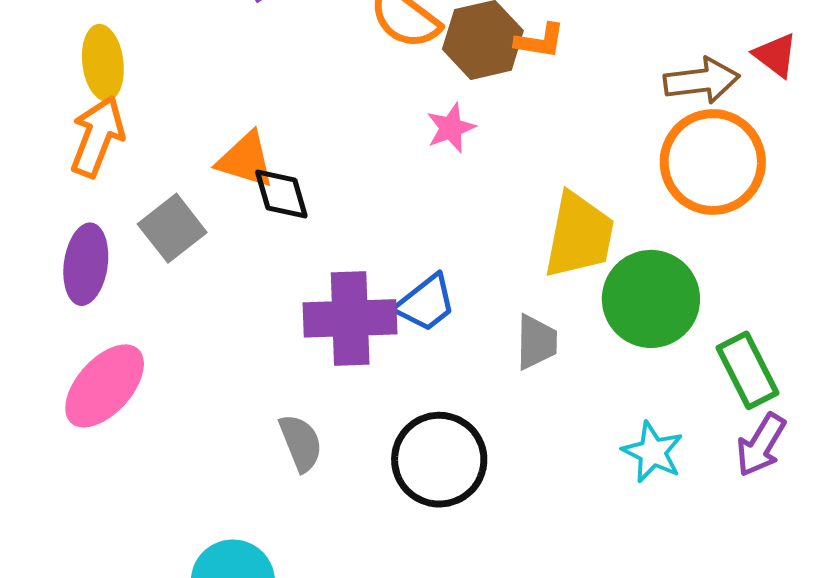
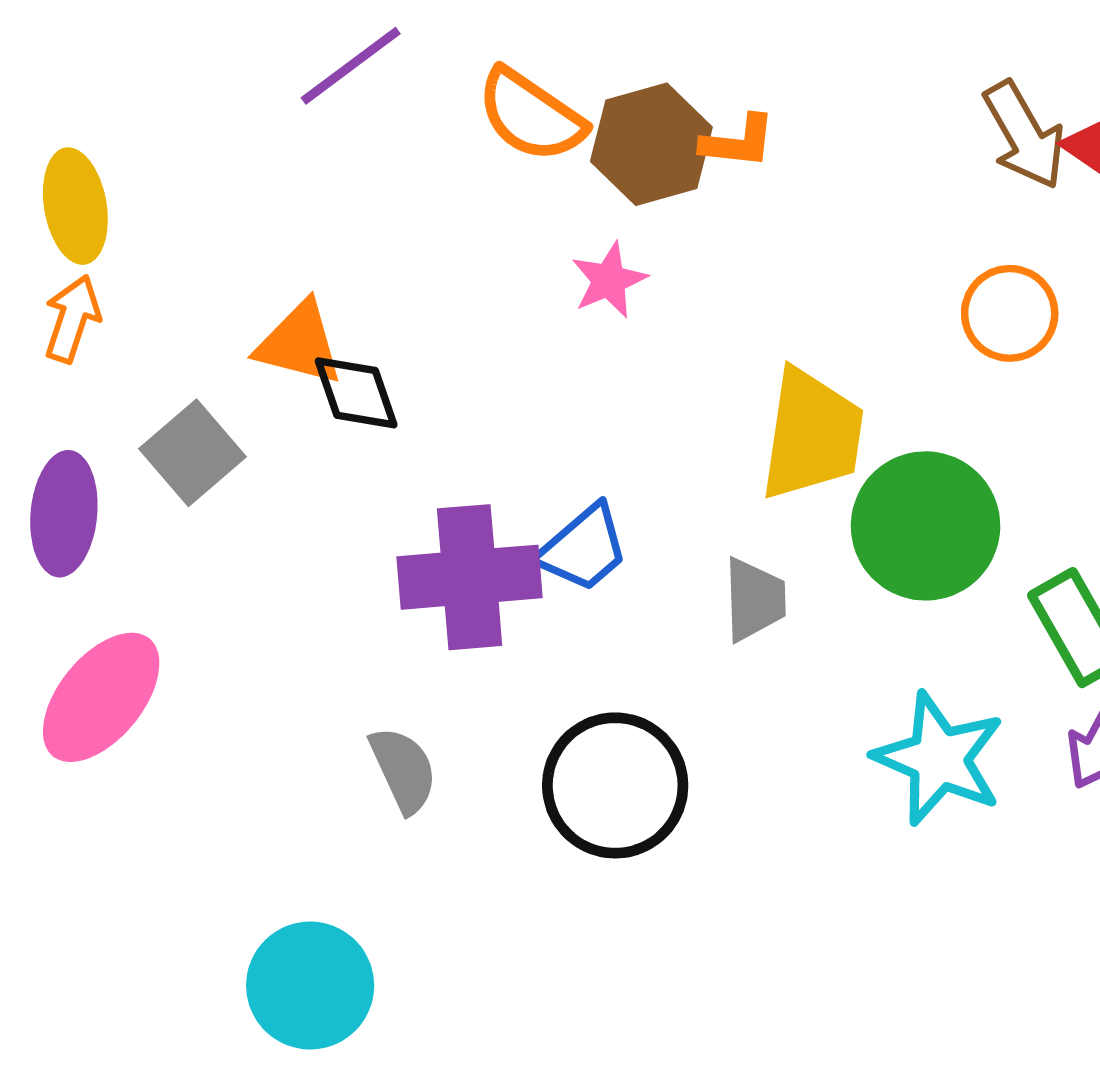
brown arrow: (702, 81) -> (1024, 135), moved, turned 70
orange arrow: (97, 137) -> (72, 319), size x0.7
orange circle: (713, 162) -> (1010, 313), size x0.6
cyan star: (653, 452) -> (939, 759), size x1.4

